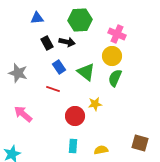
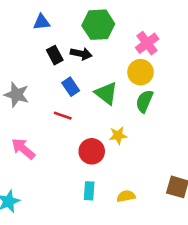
pink cross: (117, 34) -> (147, 43), turned 30

